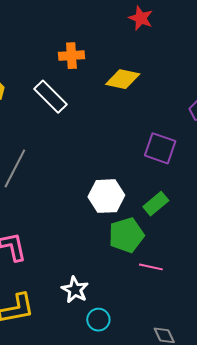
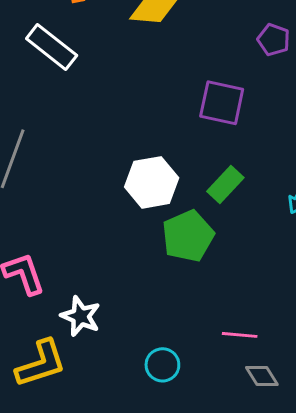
pink line: (151, 267) -> (240, 335), moved
white star: (75, 290) -> (81, 316), moved

